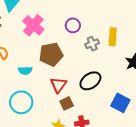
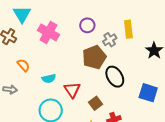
brown pentagon: (51, 54) -> (94, 57), moved
black ellipse: (90, 81) -> (115, 77), turned -75
red triangle: (58, 85) -> (72, 90), moved

